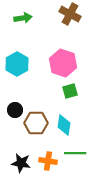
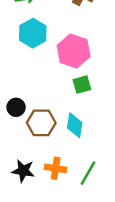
cyan hexagon: (17, 64) -> (33, 33), moved
green line: (75, 153) -> (88, 173), moved, turned -60

